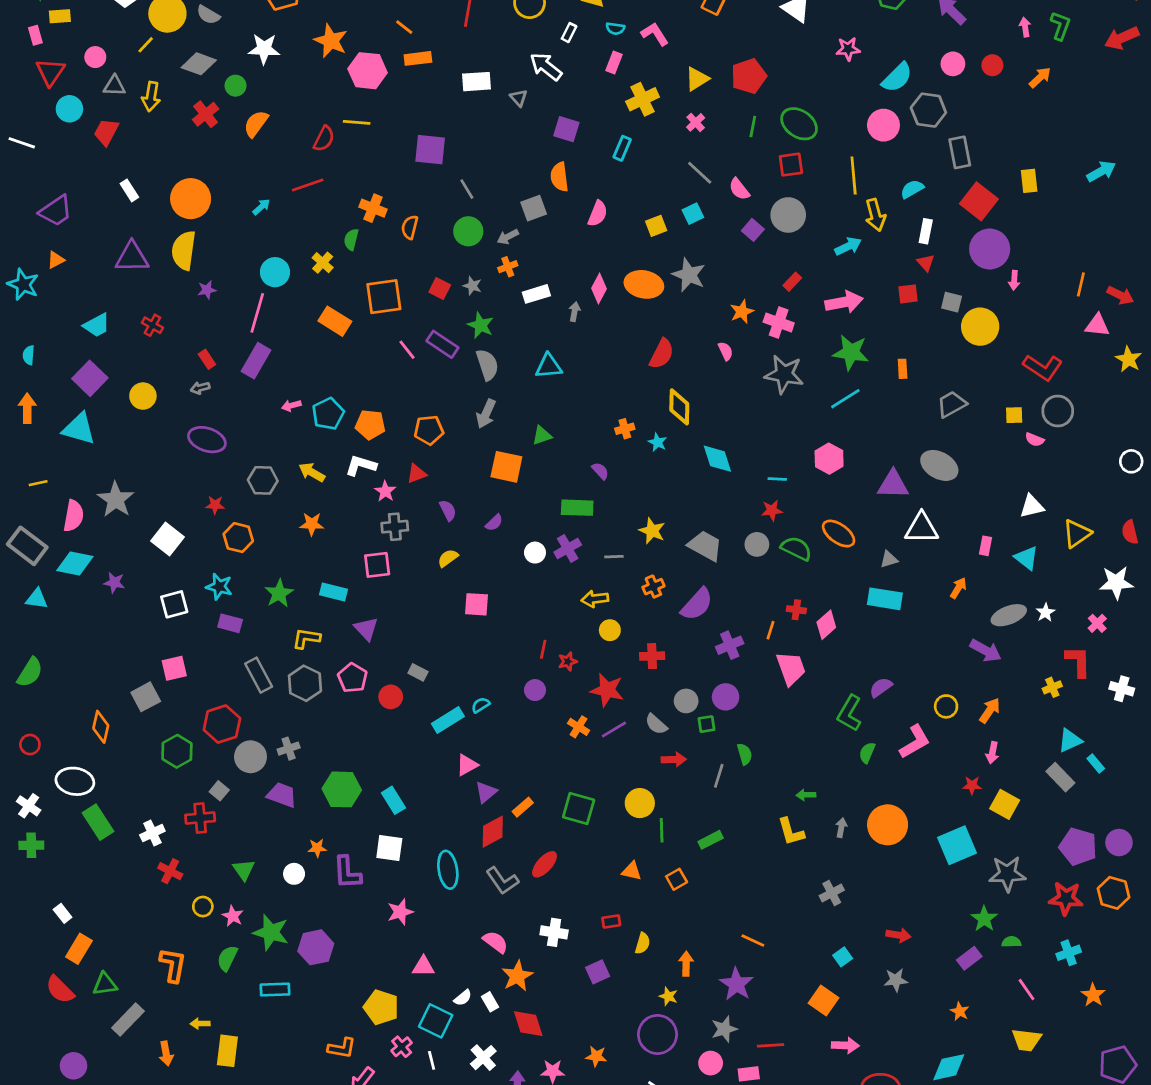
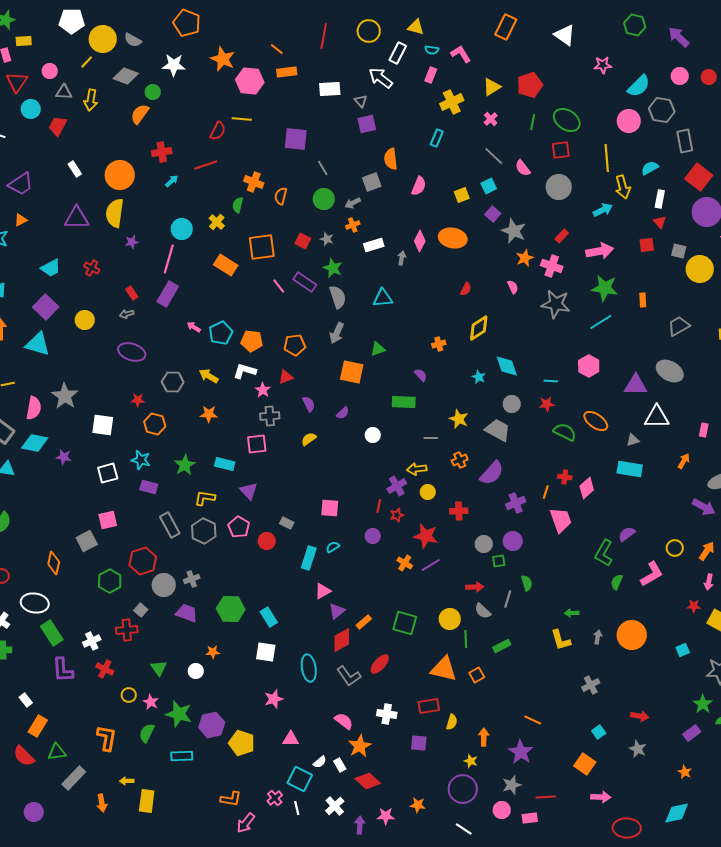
white rectangle: (569, 33) -> (398, 53), size x1.5
red cross: (206, 114) -> (162, 152), moved, turned 30
orange semicircle: (256, 124) -> (140, 114), moved
purple square: (566, 129) -> (367, 124), moved, turned -30
purple square: (753, 230) -> (493, 214), moved
gray star: (689, 275) -> (514, 231), moved
red semicircle: (662, 354) -> (466, 289), size x0.6
pink arrow: (291, 406) -> (194, 327), turned 48
yellow diamond: (679, 407) -> (479, 328), turned 56
cyan star: (658, 442) -> (479, 377), moved
white square: (167, 539) -> (103, 425), turned -30
gray circle: (757, 544) -> (512, 404), moved
purple cross: (568, 548) -> (397, 486), moved
pink square: (476, 604) -> (330, 508), moved
cyan rectangle: (448, 720) -> (309, 558), turned -40
gray semicircle: (656, 724) -> (483, 611), moved
cyan square: (957, 845) -> (683, 650), size x0.5
orange triangle: (632, 871) -> (444, 669), size x1.8
purple L-shape: (347, 872) -> (63, 670), moved
red rectangle: (611, 921) -> (429, 706), size x1.5
purple square: (598, 972) -> (419, 743), turned 30
gray star: (896, 980) -> (638, 749), turned 30
yellow pentagon: (381, 1007) -> (242, 743), moved
red diamond: (528, 1024) -> (368, 781), turned -30

